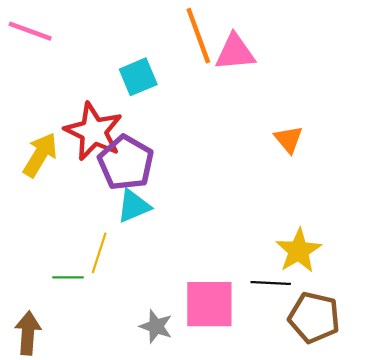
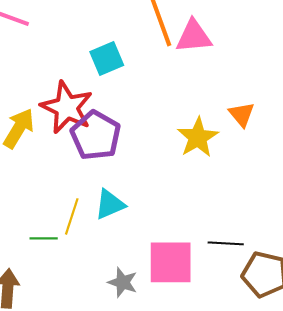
cyan triangle: (134, 206) -> (110, 204), moved
yellow star: (299, 251) -> (198, 137), moved

